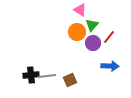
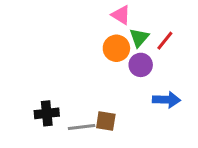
red line: (109, 37) -> (165, 41), moved
gray line: (47, 76) -> (82, 127), moved
brown square: (70, 80) -> (106, 121), turned 32

